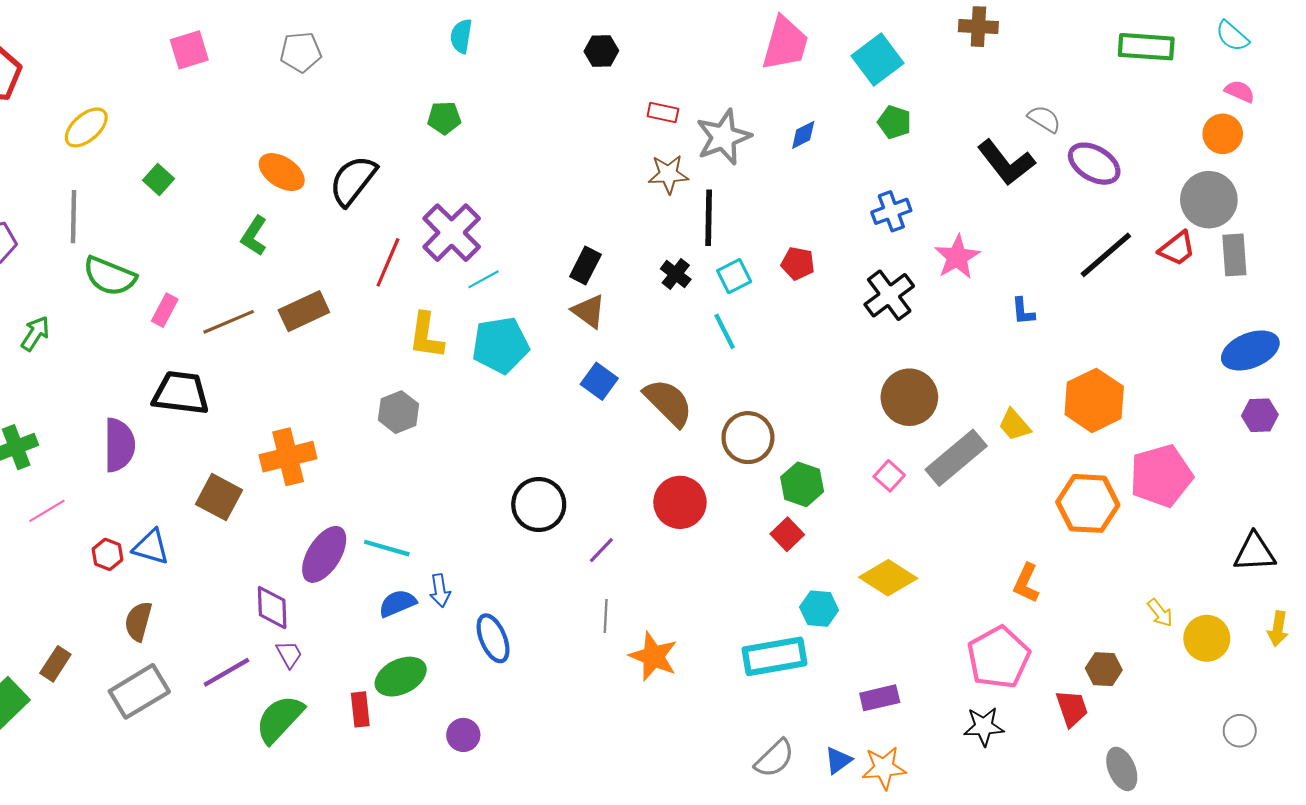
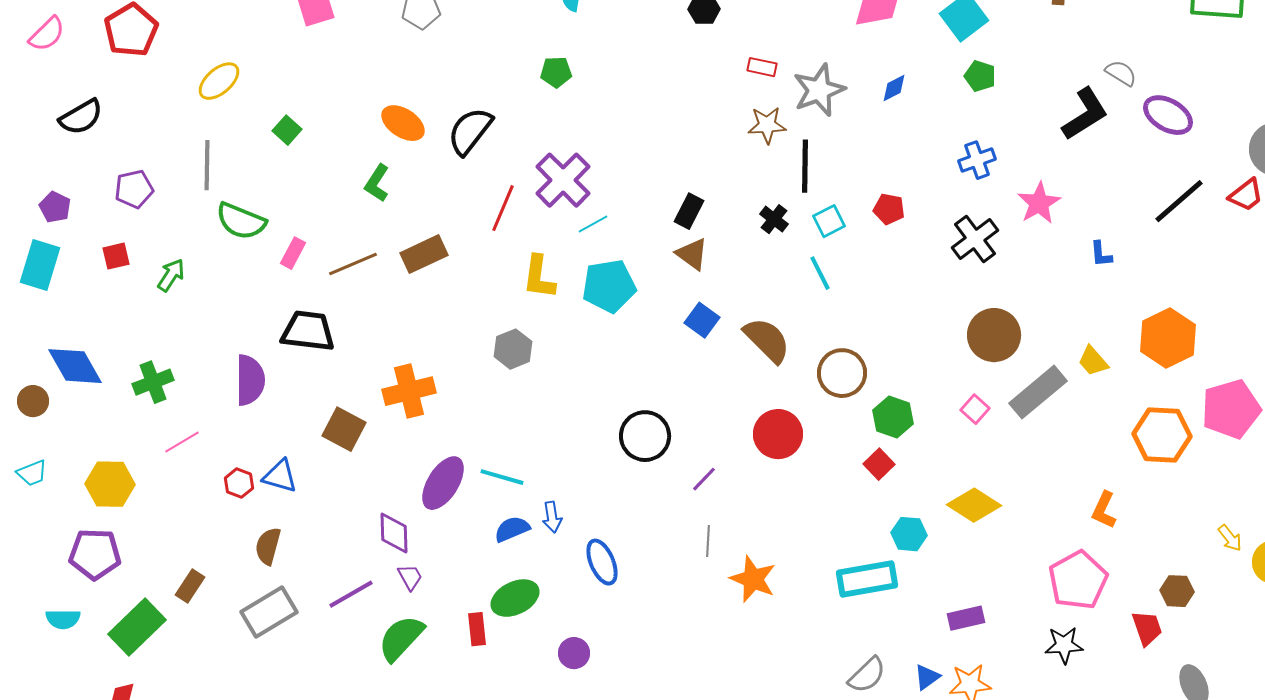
black L-shape: (1006, 162) -> (1085, 114), turned -84

